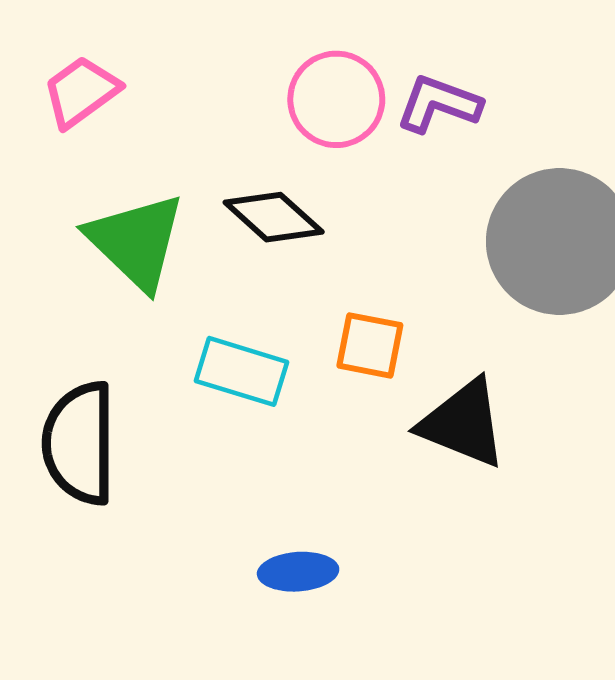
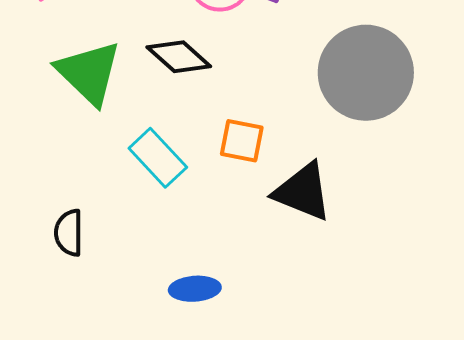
cyan rectangle: (241, 371) -> (158, 158), turned 30
black semicircle: (79, 443) -> (69, 233), moved, size x0.6

